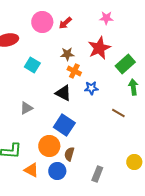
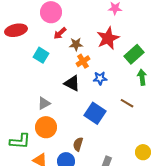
red arrow: (65, 23) -> (60, 33), moved
orange cross: (74, 71) -> (83, 61), turned 32
gray triangle: (26, 108) -> (44, 103), moved
blue square: (64, 125) -> (95, 113), moved
orange circle: (49, 146) -> (46, 127), moved

